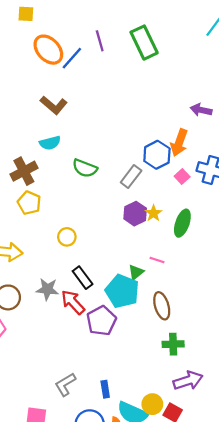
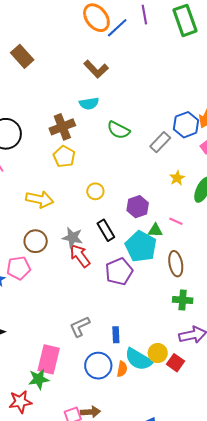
purple hexagon: (135, 214) -> (138, 207), moved
green triangle: (136, 272) -> (155, 230), turned 35
red arrow: (73, 302) -> (80, 256), moved

